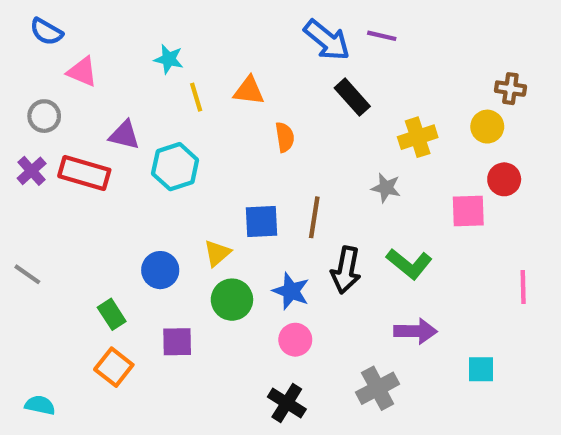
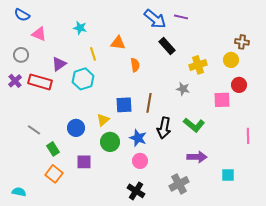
yellow line: (196, 97) -> (93, 54), moved
purple triangle: (124, 135) -> (59, 64), turned -49
gray line: (27, 274) -> (34, 130), moved

